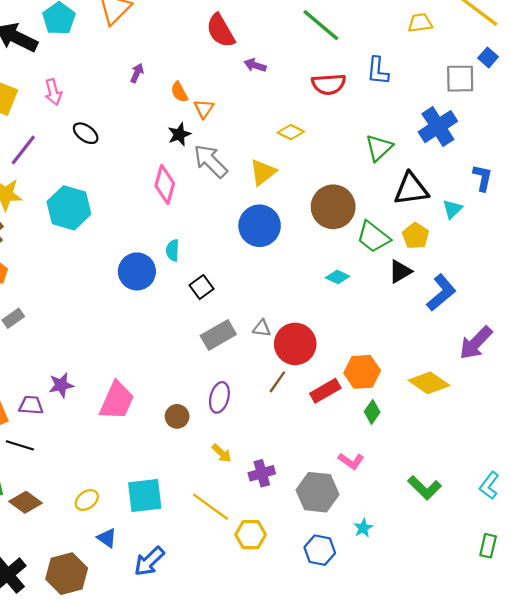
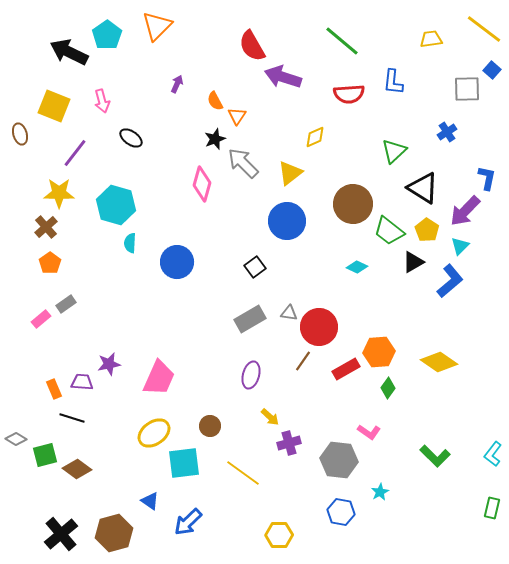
purple arrow: (255, 65) -> (283, 77), size x1.8
blue cross: (438, 127) -> (447, 132), size x0.6
yellow diamond: (291, 132) -> (315, 137), turned -50
black triangle: (411, 189) -> (423, 188), turned 40
cyan triangle: (452, 209) -> (460, 246), moved
cyan semicircle: (173, 250) -> (130, 243), moved
black square: (202, 287) -> (255, 267), moved
purple arrow: (476, 343) -> (465, 211), moved
brown circle: (177, 416) -> (210, 426), moved
yellow arrow: (222, 453) -> (270, 417), moved
yellow ellipse: (87, 500) -> (154, 433), moved, size x1.5
yellow hexagon: (251, 535) -> (279, 535), moved

